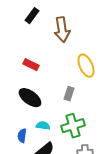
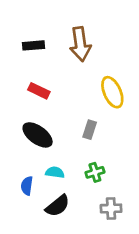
black rectangle: (32, 16) -> (34, 45), moved, turned 49
green cross: (73, 126) -> (95, 172), size x0.6

